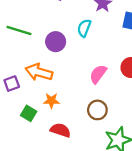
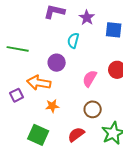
purple circle: (56, 42) -> (57, 63), moved
green square: (29, 113) -> (38, 135), moved, size x1.5
red semicircle: (60, 130) -> (76, 134), moved, turned -48

